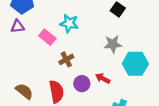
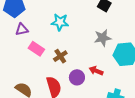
purple triangle: (17, 26) -> (22, 29), moved
pink rectangle: (47, 37) -> (36, 49), moved

